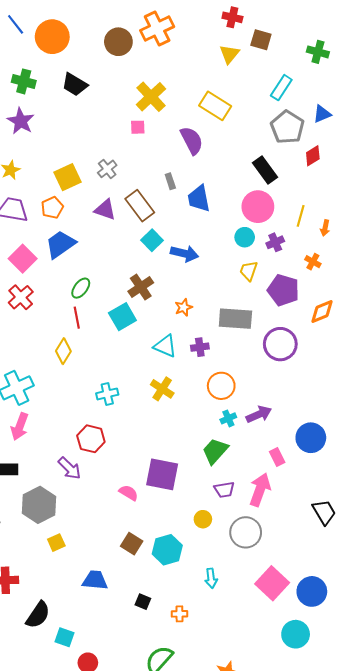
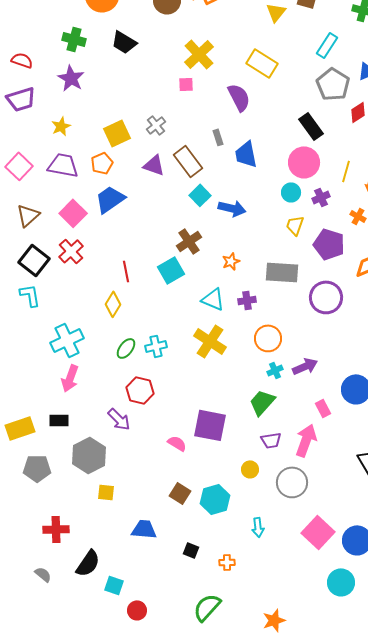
green ellipse: (81, 288) -> (126, 348), moved
yellow cross: (162, 389) -> (210, 341), size x1.4
yellow square: (56, 543) -> (106, 492), turned 30

